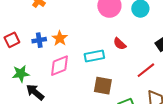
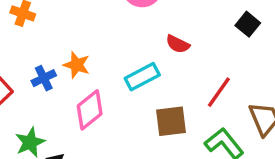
red line: (146, 70) -> (219, 92), moved

